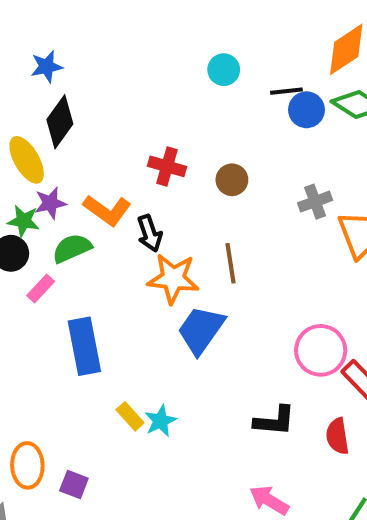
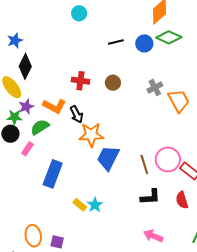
cyan circle: (224, 70) -> (79, 13), moved
black line: (286, 91) -> (116, 42), moved
brown line: (230, 263) -> (144, 164), moved
blue rectangle: (84, 346) -> (53, 174), turned 40

